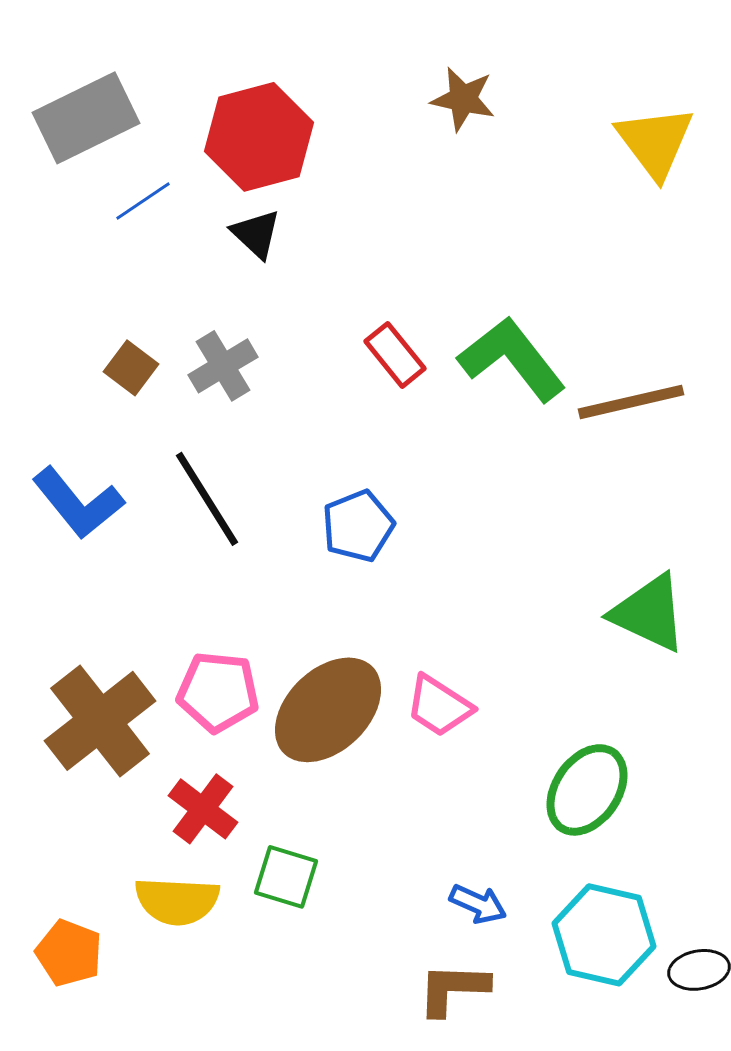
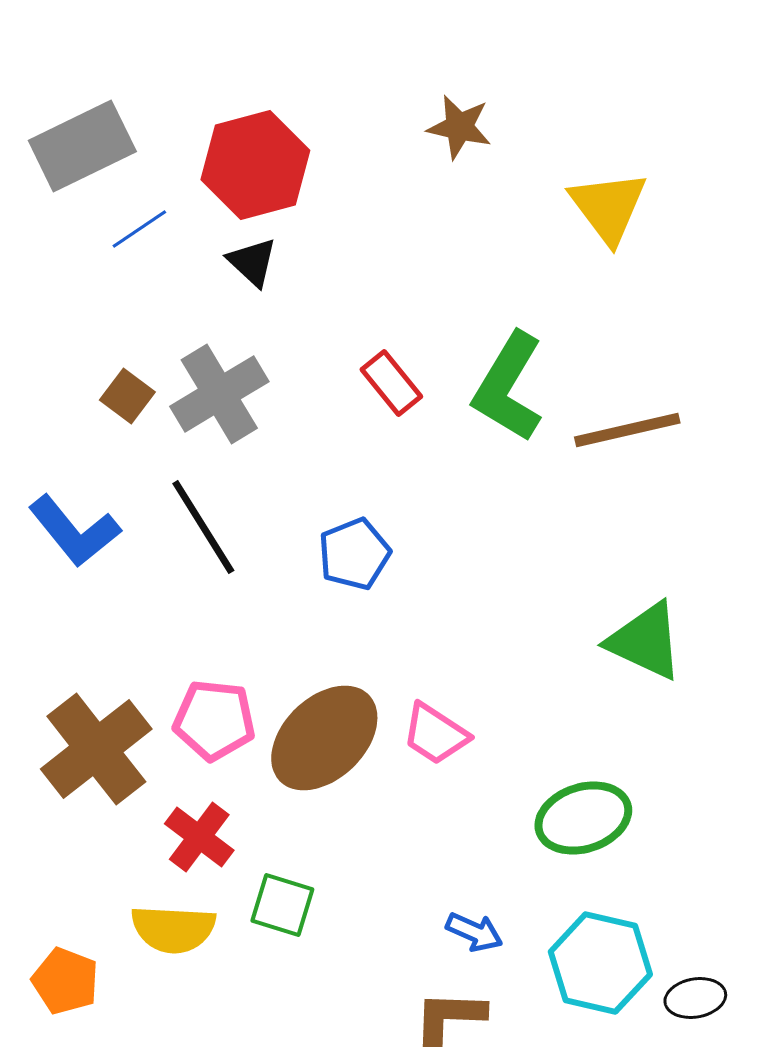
yellow triangle: (655, 142) -> (608, 207), moved
green L-shape: (512, 359) -> (508, 387), turned -111
gray cross: (223, 366) -> (219, 394), size x1.4
green ellipse: (587, 790) -> (583, 818), turned 38

